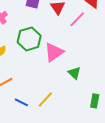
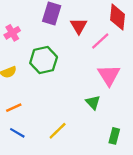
pink triangle: (54, 52) -> (109, 75), moved, turned -30
blue line: (21, 102) -> (17, 133), moved

